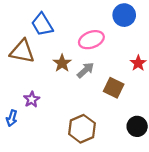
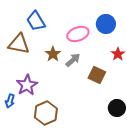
blue circle: (124, 15) -> (106, 24), moved
purple star: (32, 99) -> (27, 85), size x1.5
brown hexagon: (82, 129) -> (46, 113), moved

